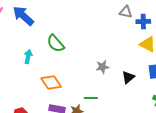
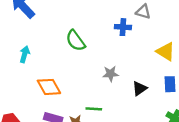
blue cross: (143, 22) -> (123, 27), moved
green semicircle: (56, 43) -> (76, 41), moved

